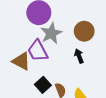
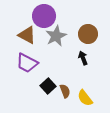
purple trapezoid: (38, 51) -> (27, 63), moved, turned -35
brown triangle: (21, 61) -> (27, 35), moved

